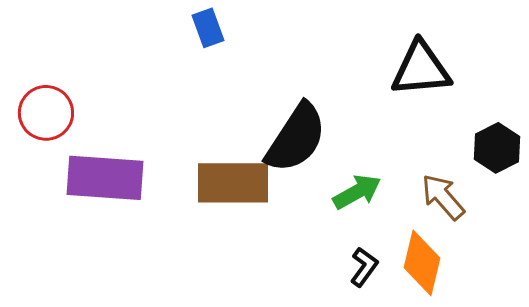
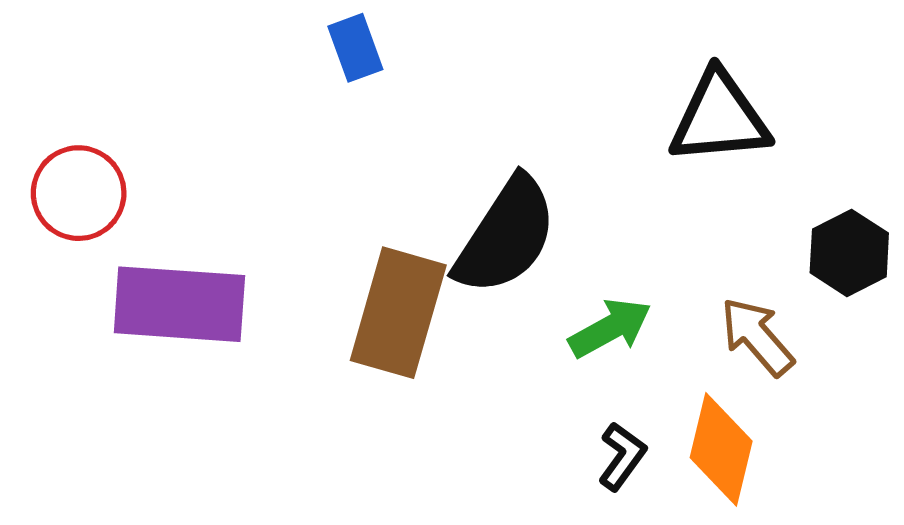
brown rectangle: (233, 183) -> (398, 313), turned -74

